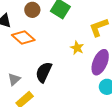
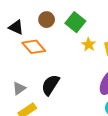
yellow star: (77, 48) -> (89, 45), moved

